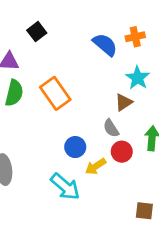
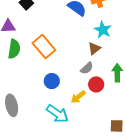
gray semicircle: (111, 128) -> (87, 68), turned -96
blue circle: (75, 147) -> (52, 81), moved

